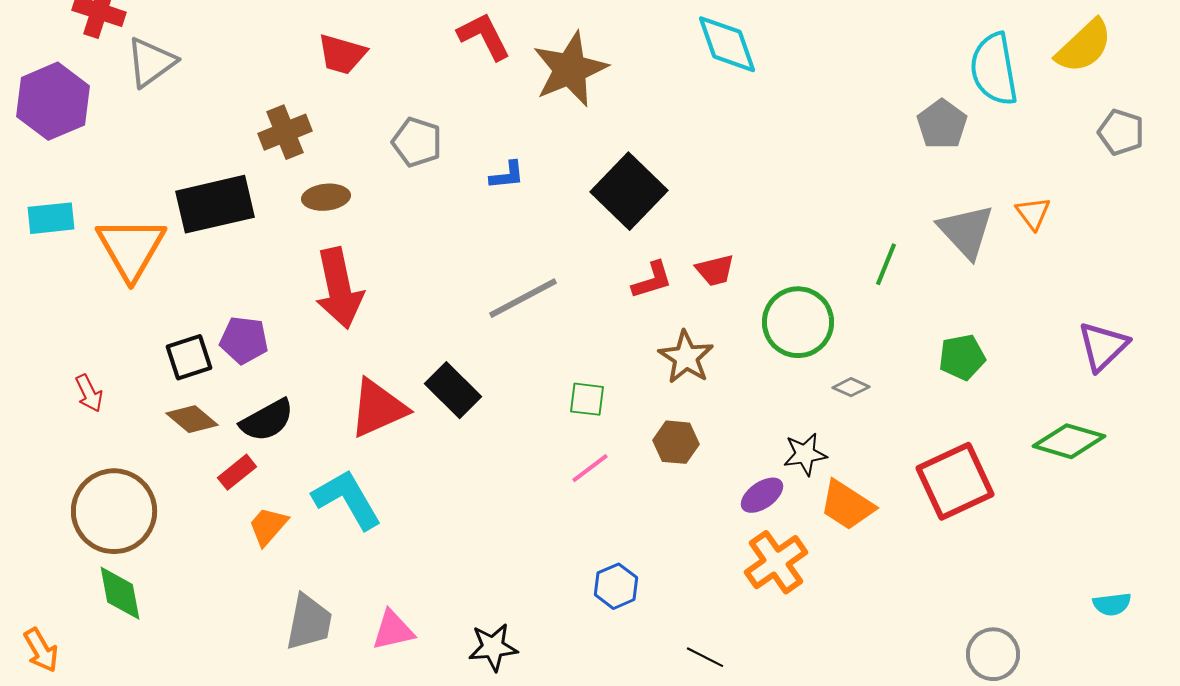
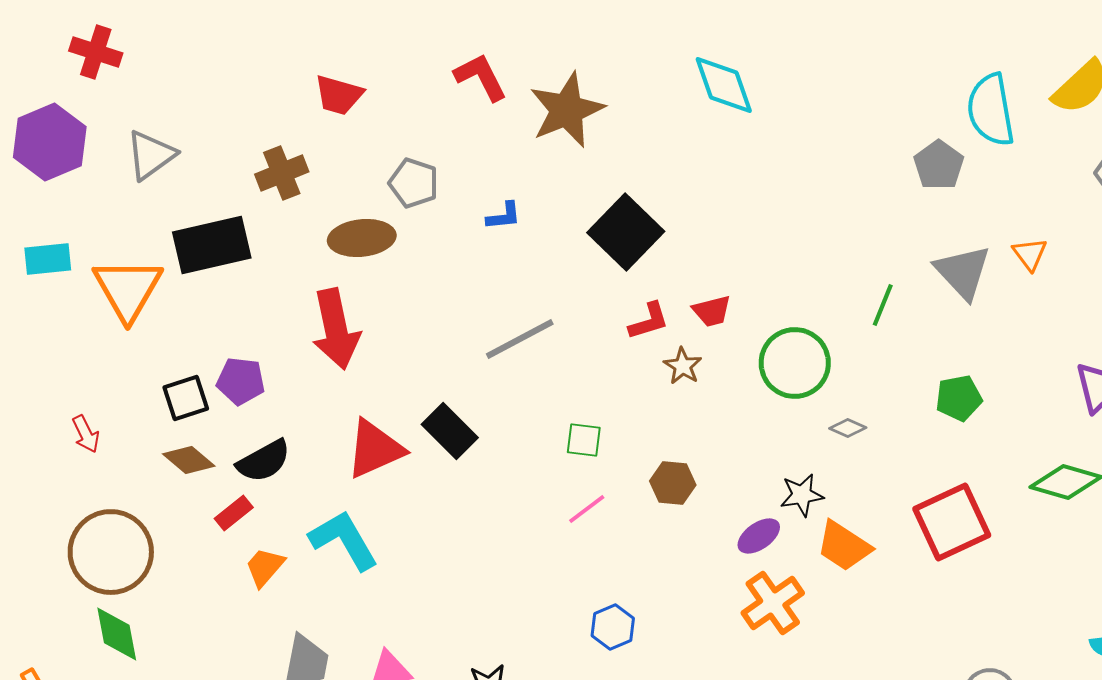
gray triangle: (151, 62) -> (151, 155), moved
brown ellipse: (326, 197) -> (362, 238), moved, size x1.4
brown star: (686, 357) -> (683, 366), moved, size x0.7

